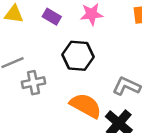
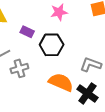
purple rectangle: (52, 17) -> (27, 32), moved

